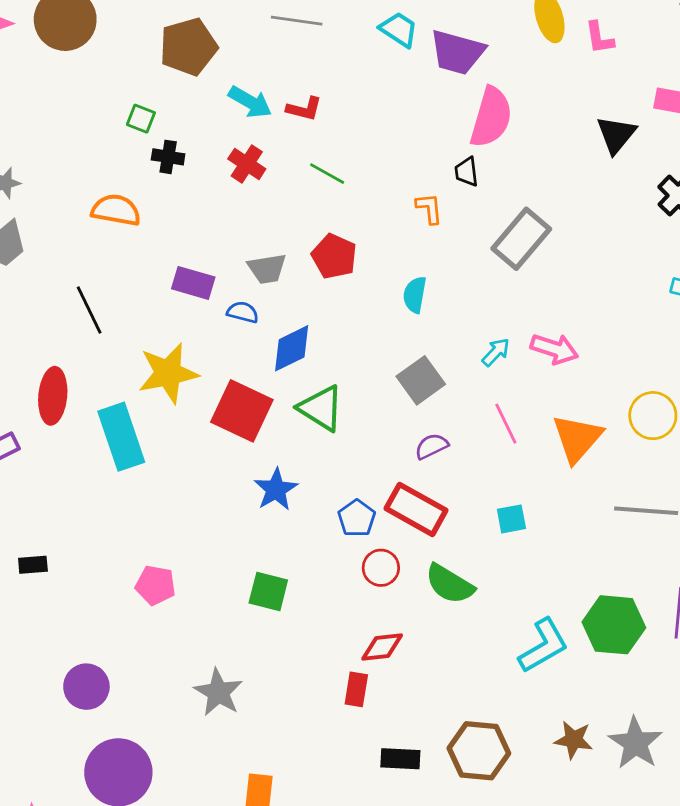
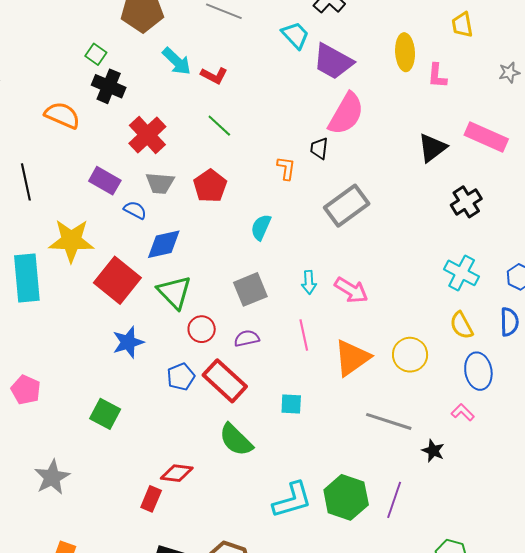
black cross: (168, 157) -> (109, 86), size x1.4
red cross: (247, 164) -> (147, 135), moved, size x1.4
cyan arrow: (496, 352) -> (309, 282), turned 120
red circle: (381, 568) -> (202, 329), moved

